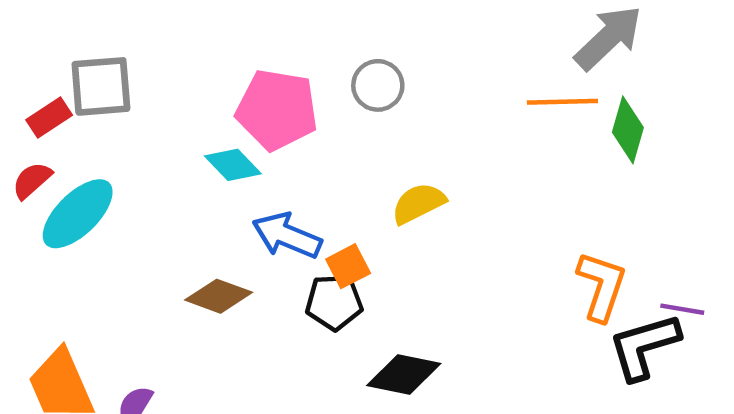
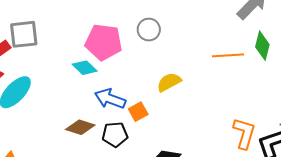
orange line: (562, 102) -> (228, 55), moved
orange L-shape: (601, 286) -> (244, 133), moved
black pentagon: (334, 302) -> (115, 135), moved

